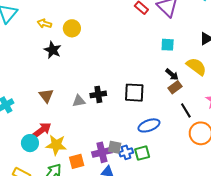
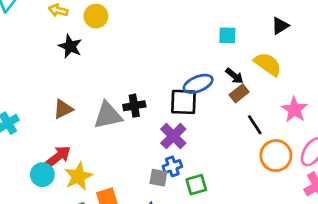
brown triangle: (46, 96) -> (63, 109), turned 42
gray triangle: (79, 101) -> (108, 115), size x1.6
blue ellipse: (149, 125) -> (198, 84), moved
yellow star: (56, 145) -> (78, 176), turned -30
purple cross: (102, 152) -> (173, 136), moved, turned -30
blue cross: (126, 152) -> (172, 166), moved

